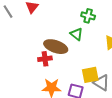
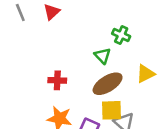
brown ellipse: (56, 47) -> (108, 84), moved, turned -60

